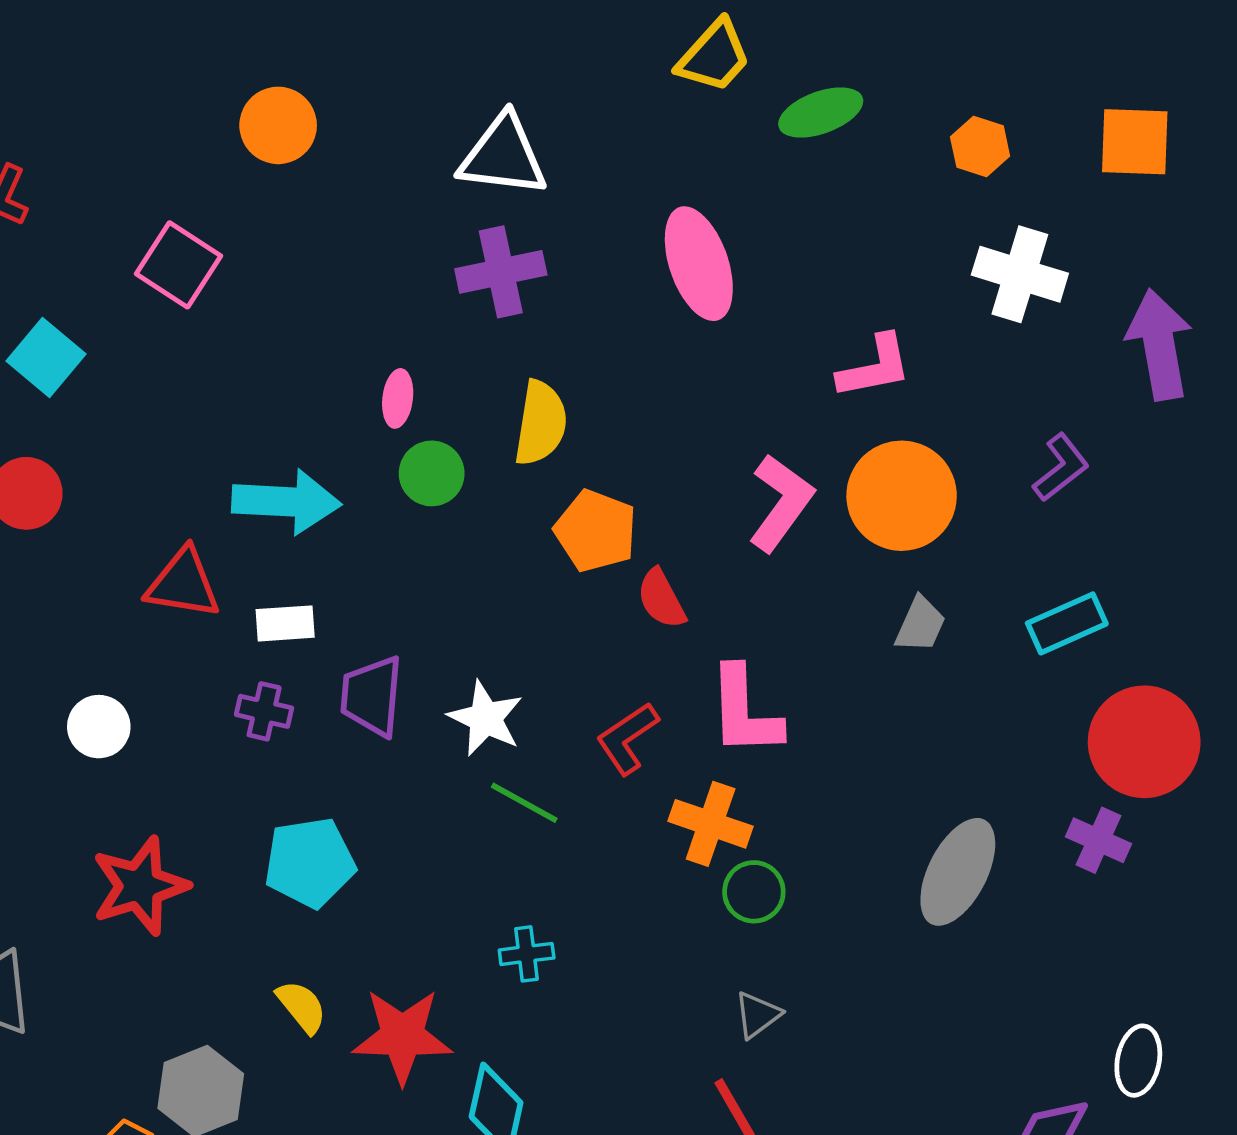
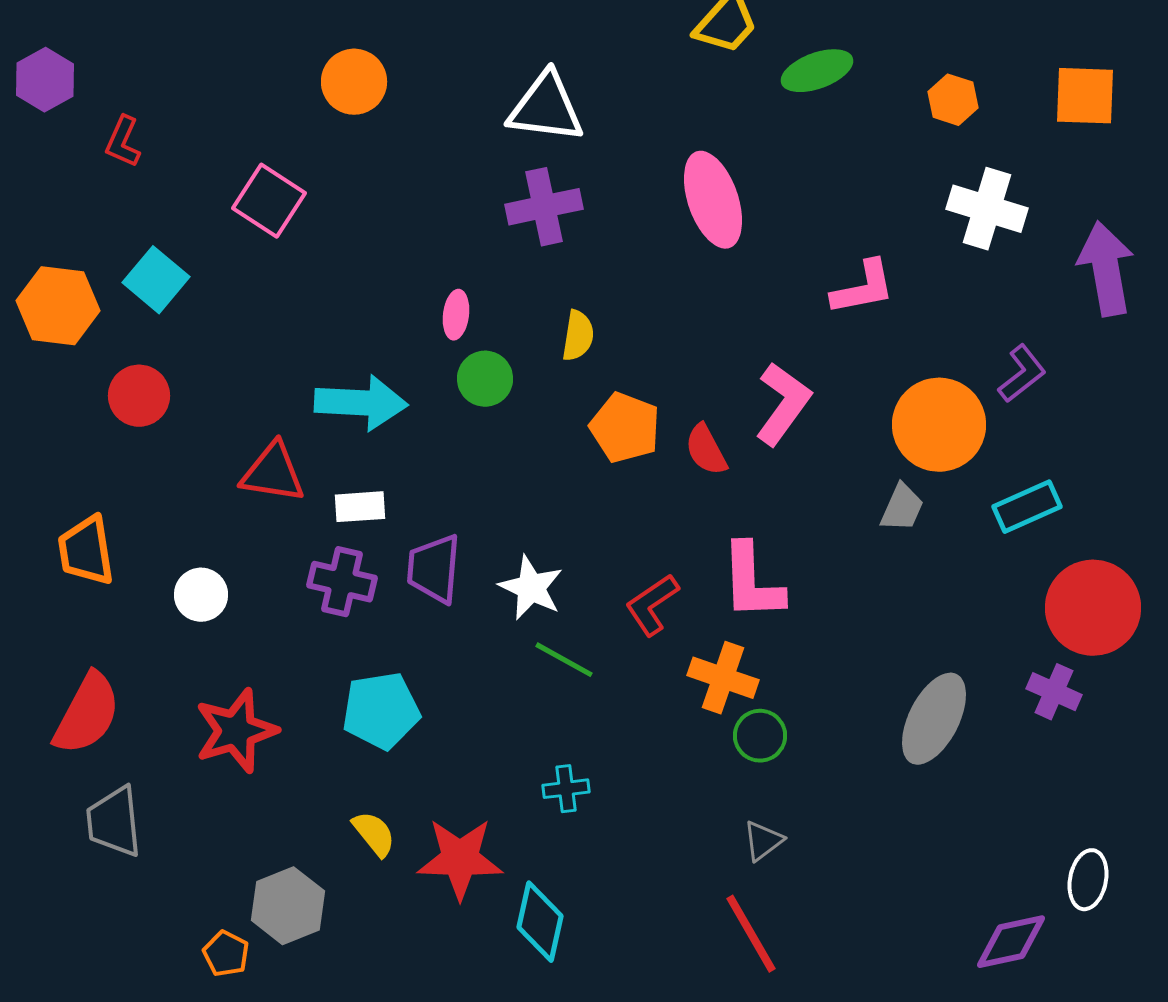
yellow semicircle: (541, 423) -> (578, 336), size x0.7
orange circle: (902, 496) -> (939, 425), moved
red semicircle: (661, 599) -> (706, 450), moved
purple cross: (264, 711) -> (342, 582), size x1.4

